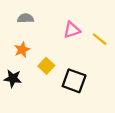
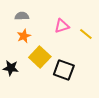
orange star: (22, 50) -> (24, 36), moved
yellow square: (46, 66) -> (40, 57), size x1.5

